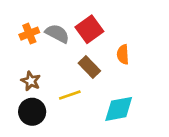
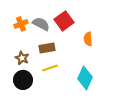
brown rectangle: (89, 67) -> (47, 48), moved, turned -56
cyan diamond: (119, 109) -> (85, 78), turned -55

